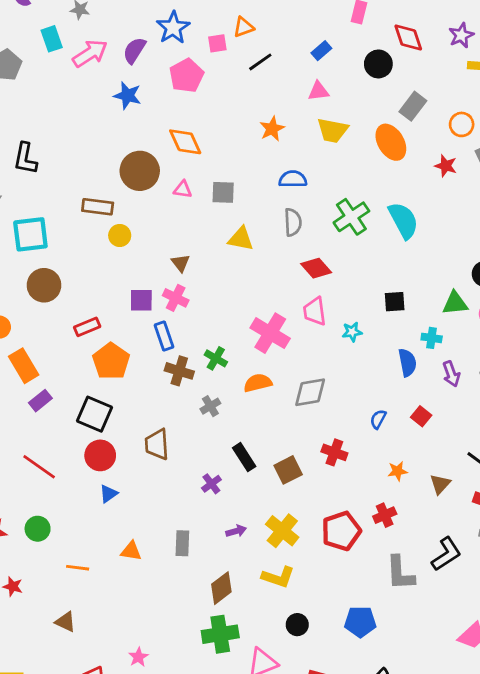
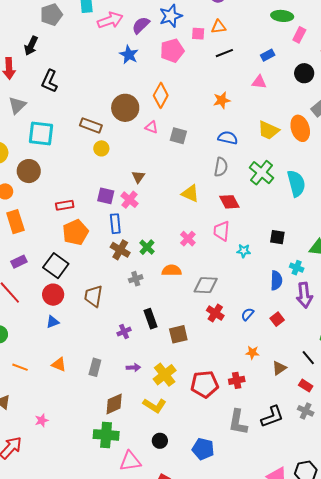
yellow trapezoid: (333, 130) -> (268, 130), moved
orange diamond: (185, 142) -> (161, 95), turned 40
green cross: (351, 217) -> (262, 173), turned -30
yellow triangle: (241, 239) -> (190, 193), moved
brown circle: (44, 285) -> (29, 171), moved
pink cross: (270, 333) -> (188, 239), size x0.6
purple arrow: (451, 374) -> (304, 295), size x1.4
purple rectangle: (40, 401) -> (19, 262), moved
red cross: (334, 452) -> (215, 313), moved
pink star: (138, 657) -> (42, 420), moved

